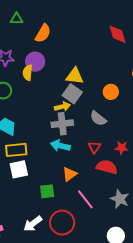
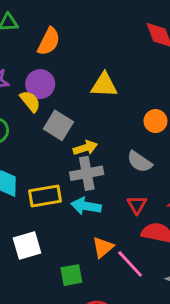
yellow semicircle: (28, 73) -> (30, 101), turned 140
yellow triangle: (75, 76) -> (104, 85), moved
gray square: (72, 94) -> (58, 125), moved
yellow rectangle: (16, 150) -> (45, 196), moved
pink line: (85, 199) -> (130, 264), moved

